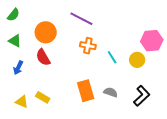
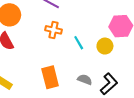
gray semicircle: (111, 92) -> (85, 80), moved

